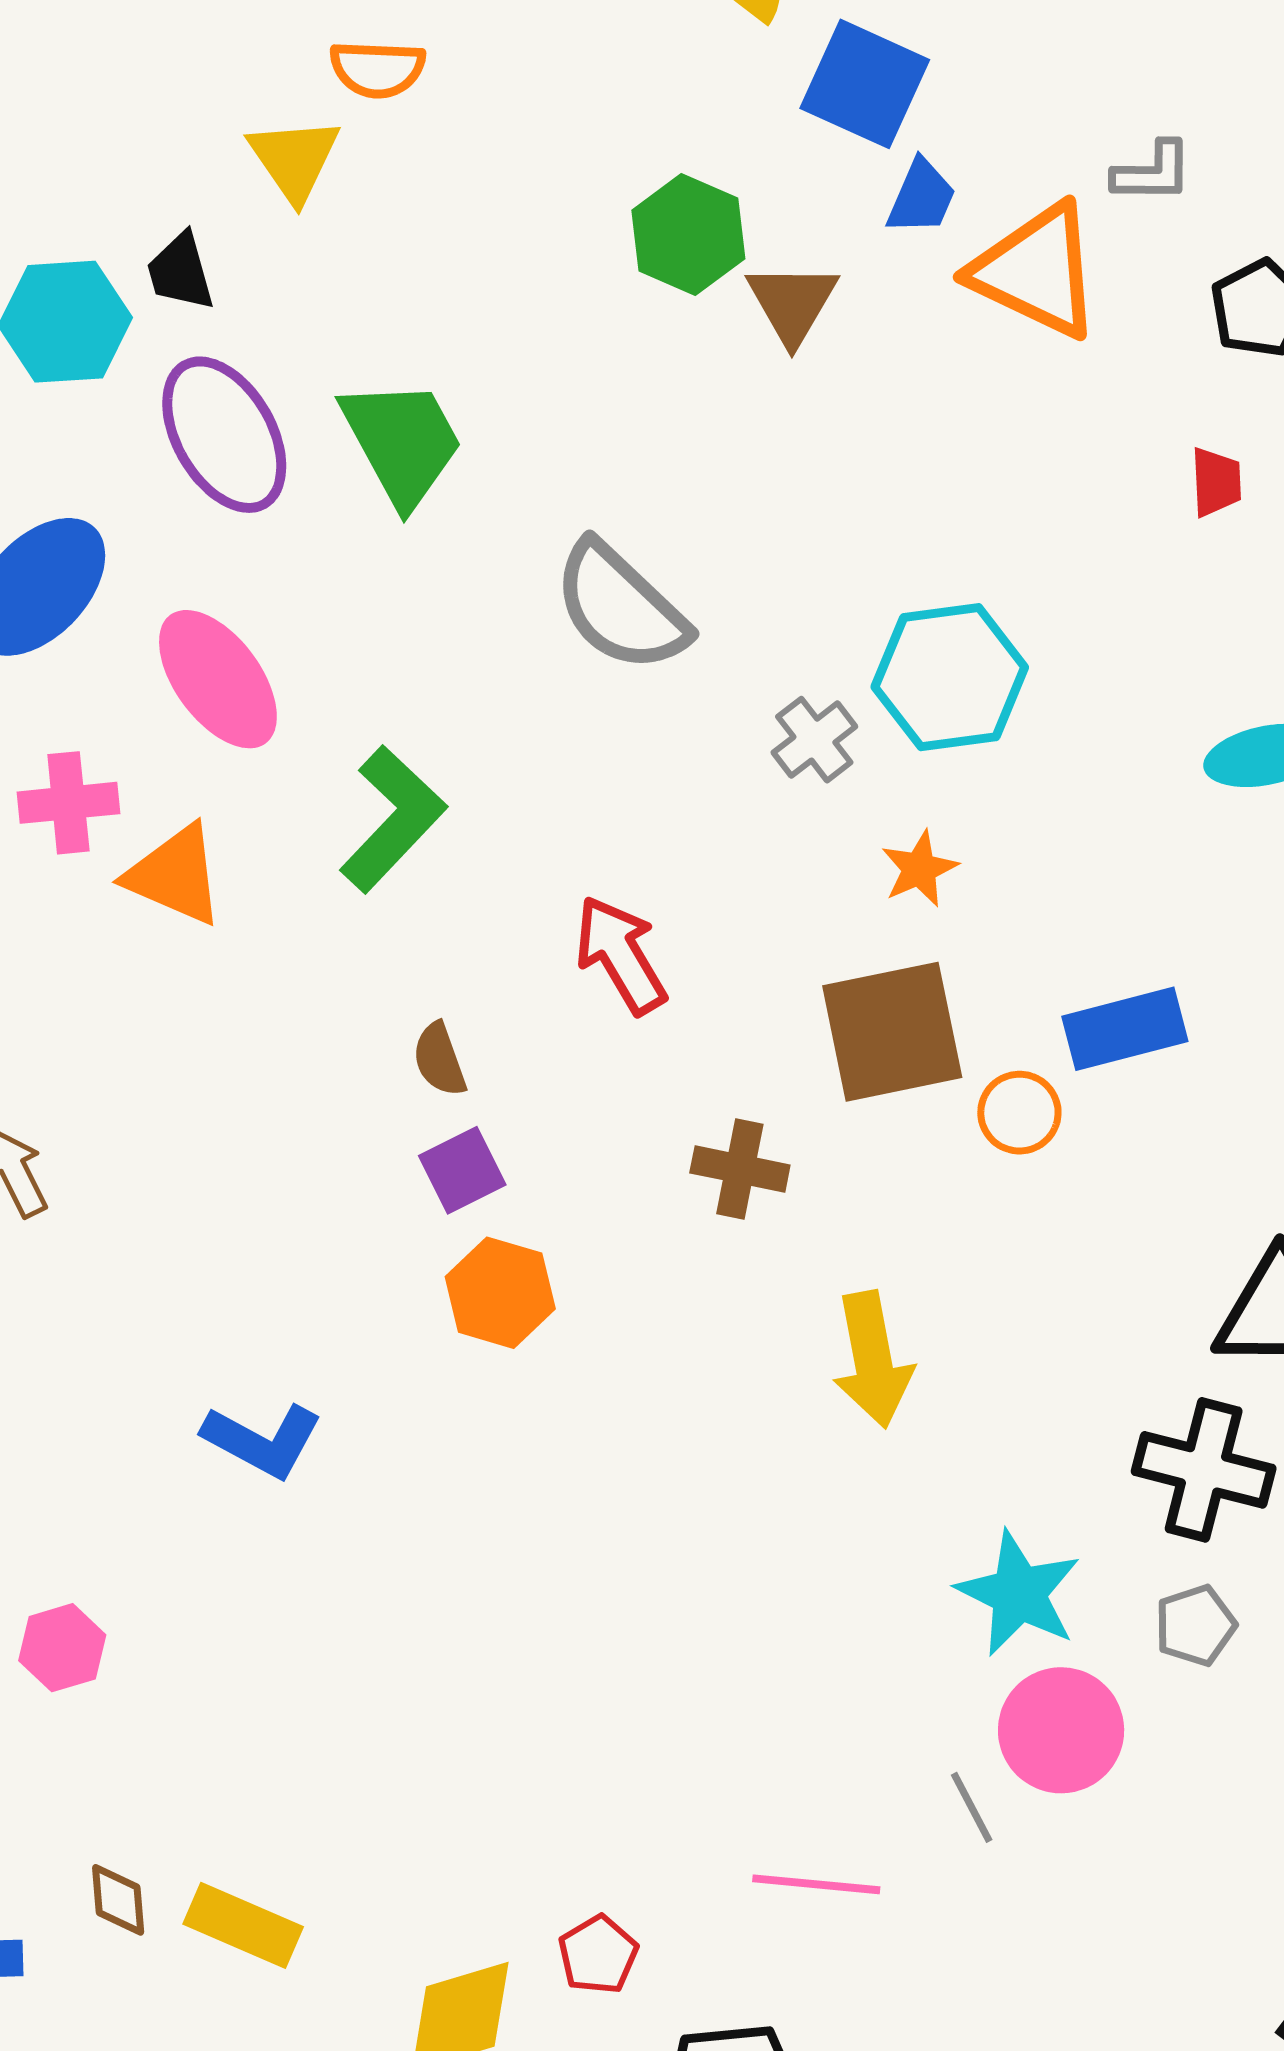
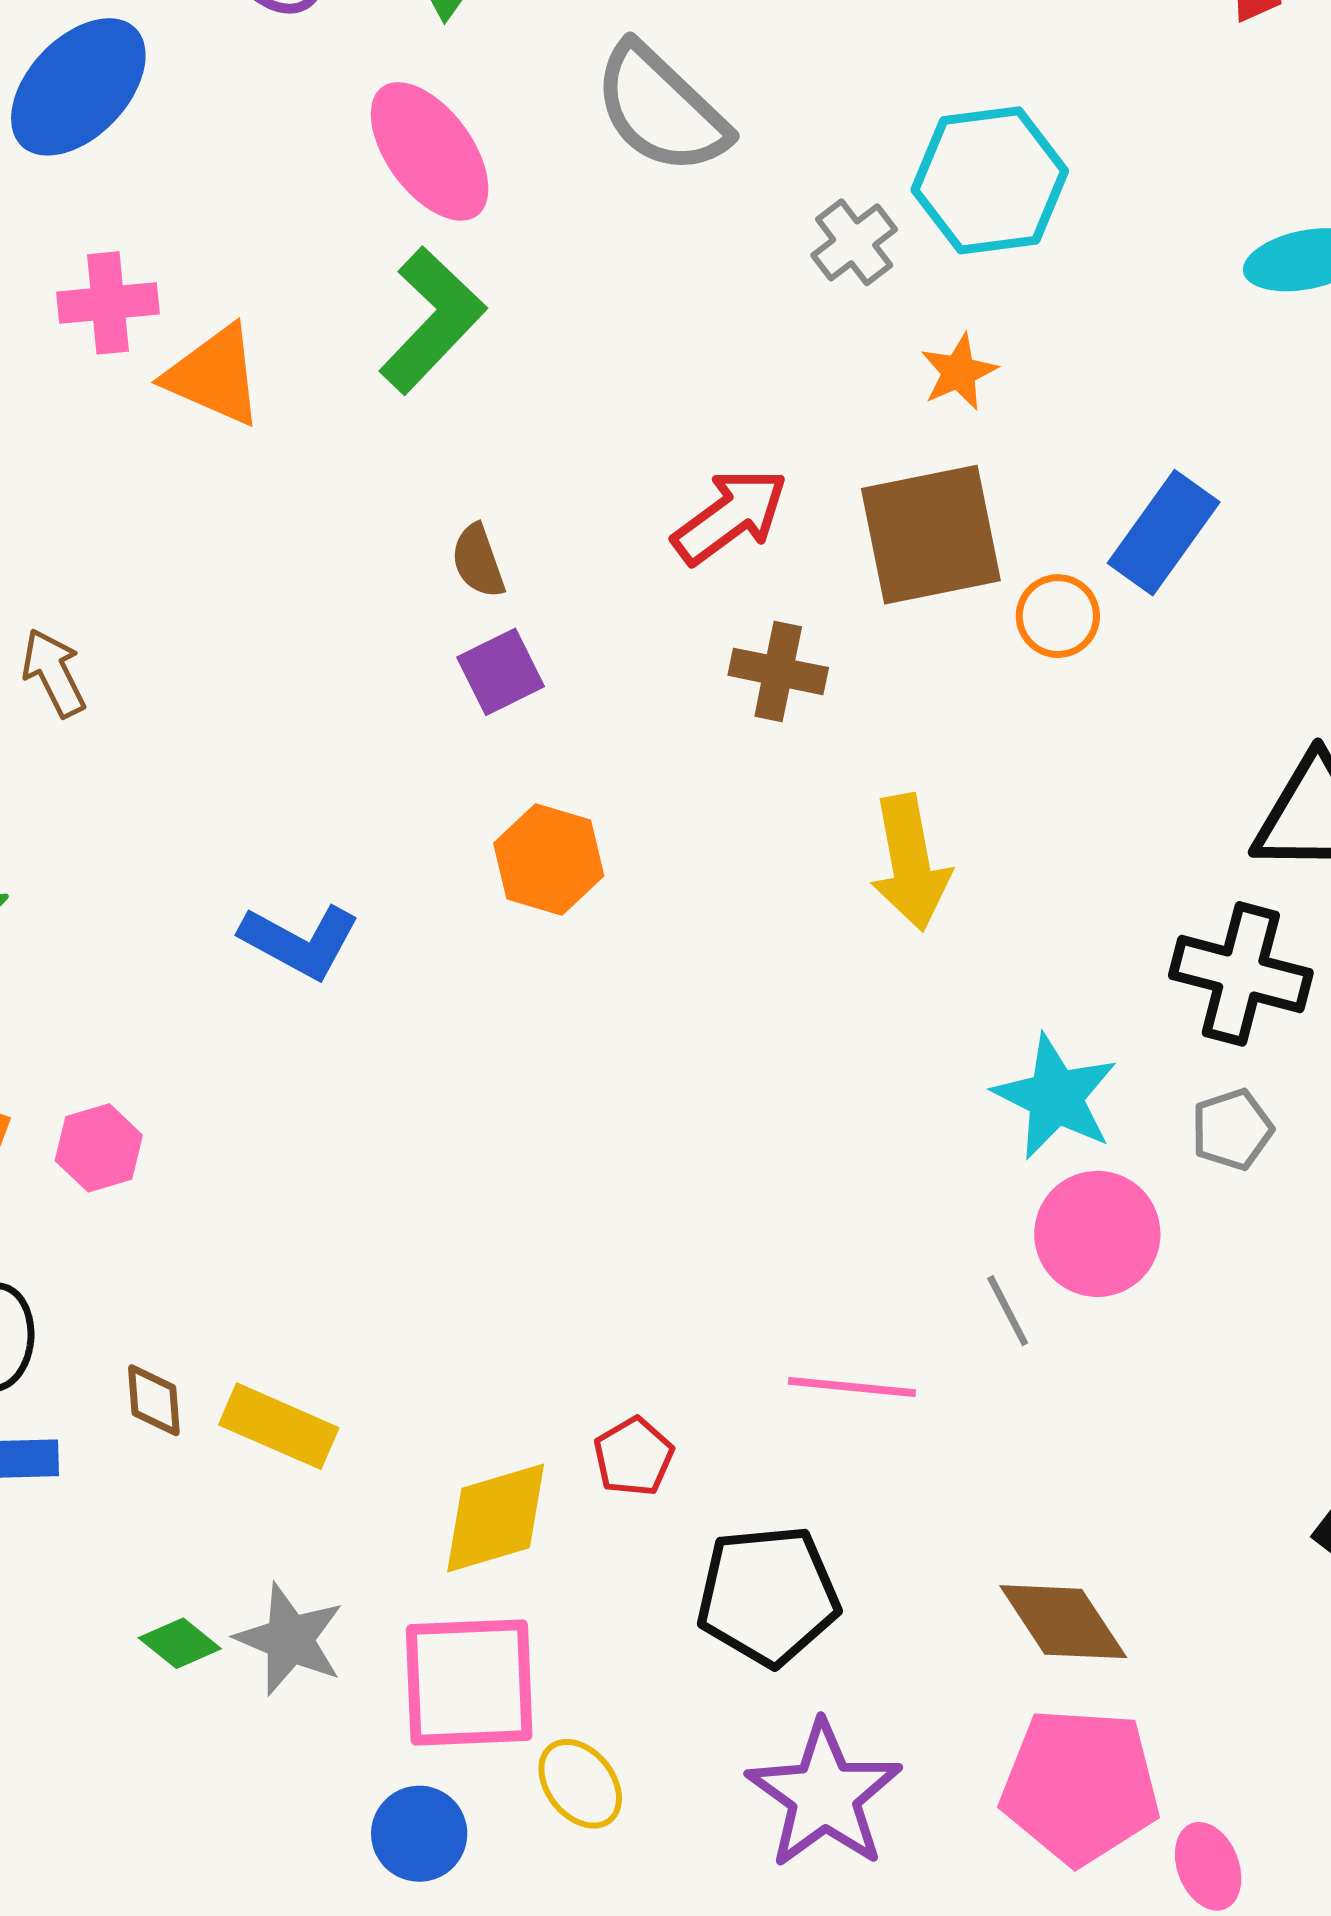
pink ellipse: (218, 679) -> (430, 151), moved
red arrow: (621, 955) -> (730, 516), moved, turned 84
blue rectangle: (1125, 1029) -> (1164, 533), turned -40
orange hexagon: (500, 1293) -> (549, 859), moved

